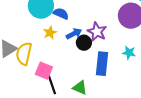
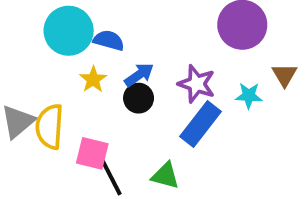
purple star: (97, 32) -> (197, 84), moved
black circle: (84, 43) -> (139, 98), moved
blue rectangle: (102, 64) -> (201, 124), turned 40

